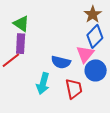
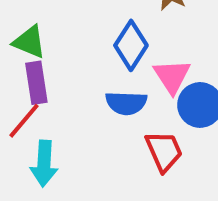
blue diamond: (95, 36) -> (131, 45), moved
cyan arrow: (43, 83) -> (44, 163), moved

